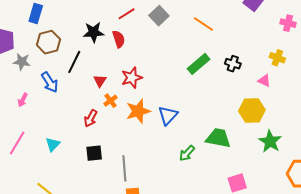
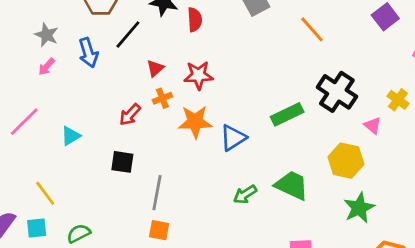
gray star: (22, 62) -> (46, 35), moved
green rectangle: (199, 64) -> (287, 114), moved
black cross: (233, 64) -> (337, 92), size x1.8

